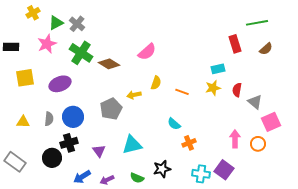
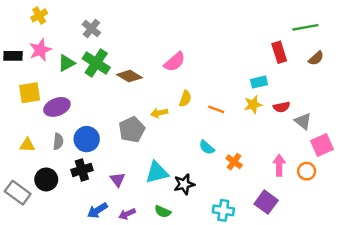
green triangle: (56, 23) -> (66, 63), moved
pink star: (47, 44) -> (40, 50), moved
purple ellipse: (60, 84) -> (57, 107), moved
red semicircle: (237, 90) -> (282, 107), turned -112
orange cross: (189, 143) -> (234, 162), moved, turned -32
black circle: (52, 158) -> (46, 179), moved
black star: (162, 169) -> (184, 184), moved
cyan cross: (201, 174) -> (223, 210), moved

